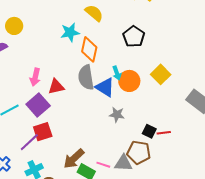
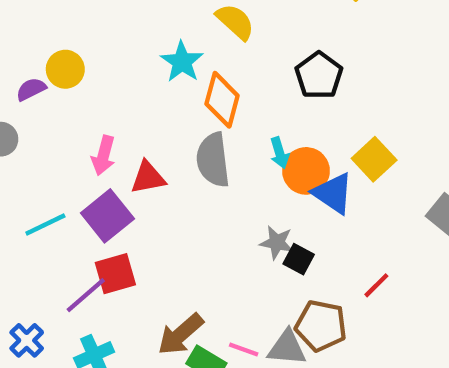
yellow circle: (14, 26) -> (65, 69), moved
cyan star: (70, 32) -> (182, 62), turned -30
blue triangle: (105, 87) -> (333, 193), moved
black square: (149, 131) -> (299, 259), moved
red line: (164, 133) -> (376, 285), turned -40

